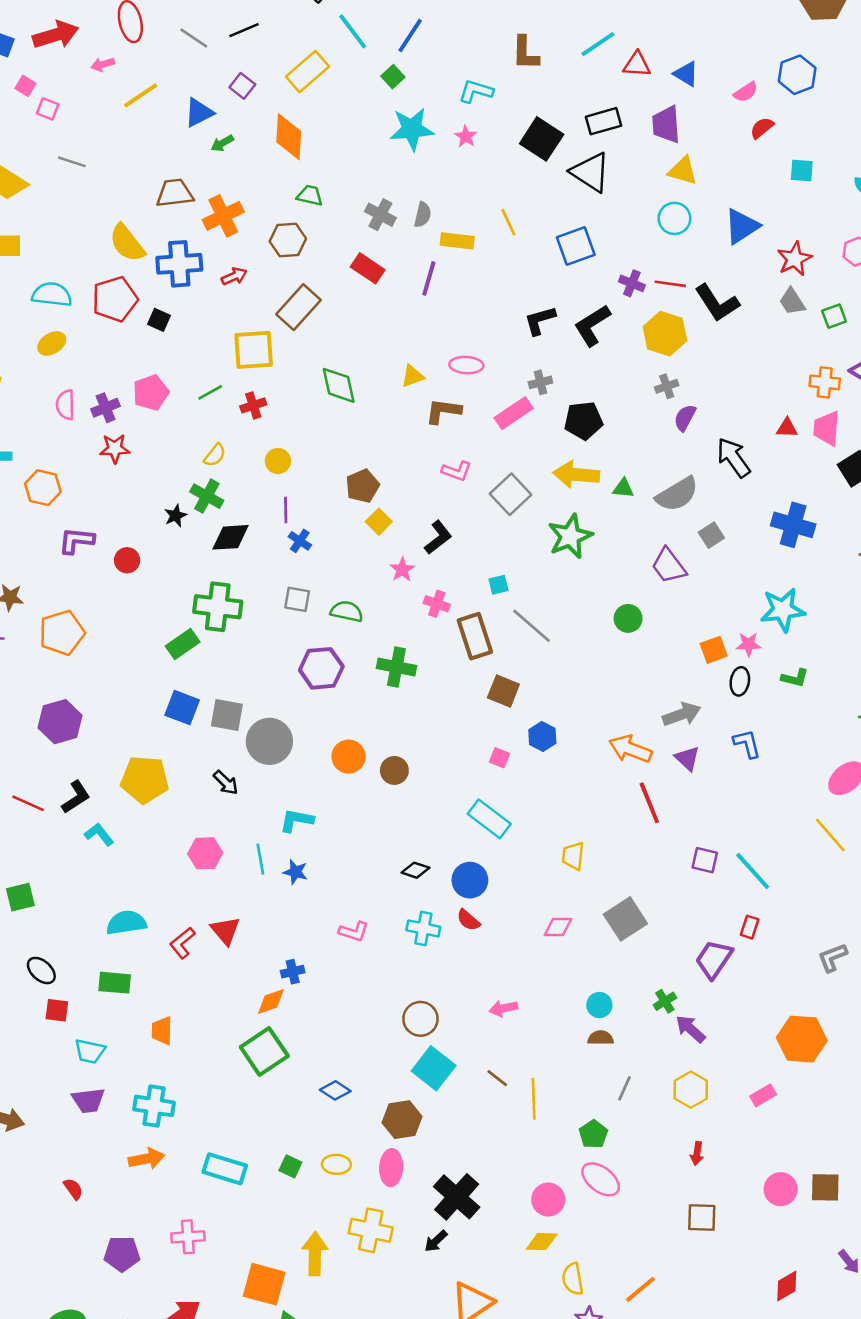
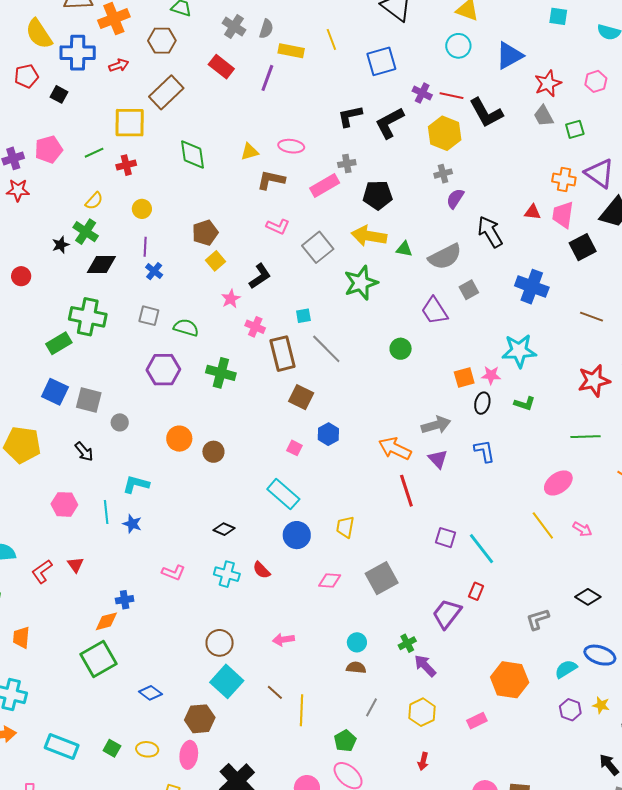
red pentagon: (115, 299) -> (26, 76), size x0.7
gray circle: (269, 741) -> (120, 422), size x0.5
blue circle: (470, 880) -> (297, 535), moved
red triangle: (225, 931) -> (75, 565), size x0.7

